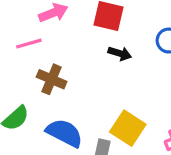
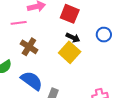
yellow square: (128, 128) -> (70, 52), moved

